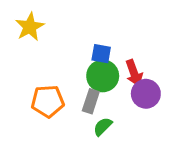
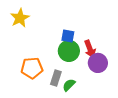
gray rectangle: (91, 101) -> (56, 78), moved

